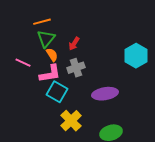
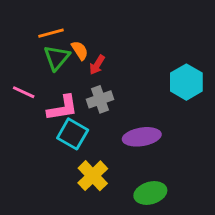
orange semicircle: (52, 55) -> (80, 50), moved

